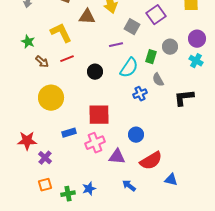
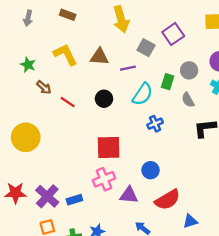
brown triangle: (87, 17) -> (99, 57), moved
red line: (67, 59) -> (68, 102), moved, turned 56
gray semicircle: (158, 80) -> (188, 100), moved
yellow circle: (51, 98) -> (26, 137), moved
blue rectangle: (69, 133) -> (74, 200), moved
red star: (27, 141) -> (15, 193), moved
purple cross: (45, 158) -> (47, 196), size x1.5
blue triangle: (171, 180) -> (190, 221), turned -32

